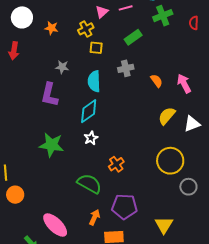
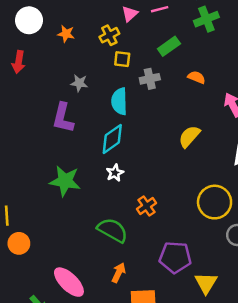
gray cross: (126, 68) -> (150, 79), moved
orange semicircle: (157, 81) -> (197, 77), moved, turned -32
yellow semicircle: (167, 116) -> (189, 136), moved
purple pentagon: (124, 207) -> (175, 257), moved

